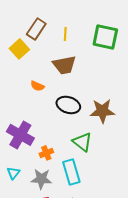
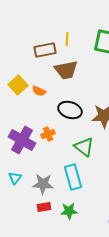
brown rectangle: (36, 29) -> (45, 50), moved, turned 45
yellow square: (19, 49) -> (18, 85), moved
orange cross: (46, 153) -> (48, 134), moved

